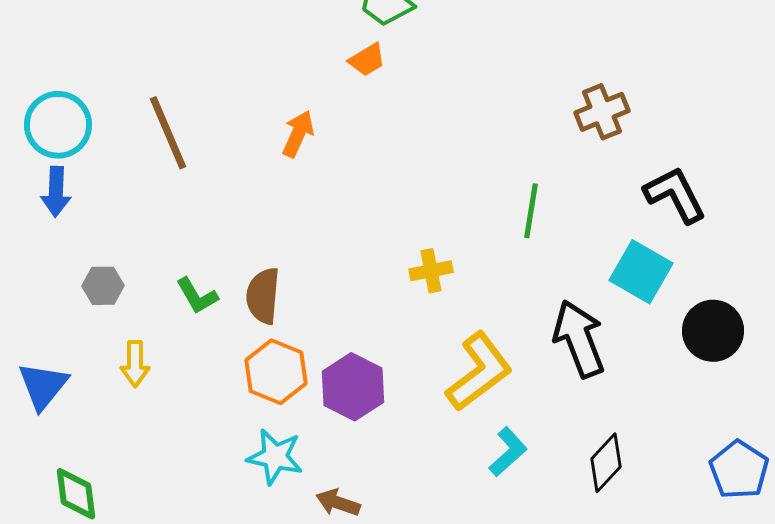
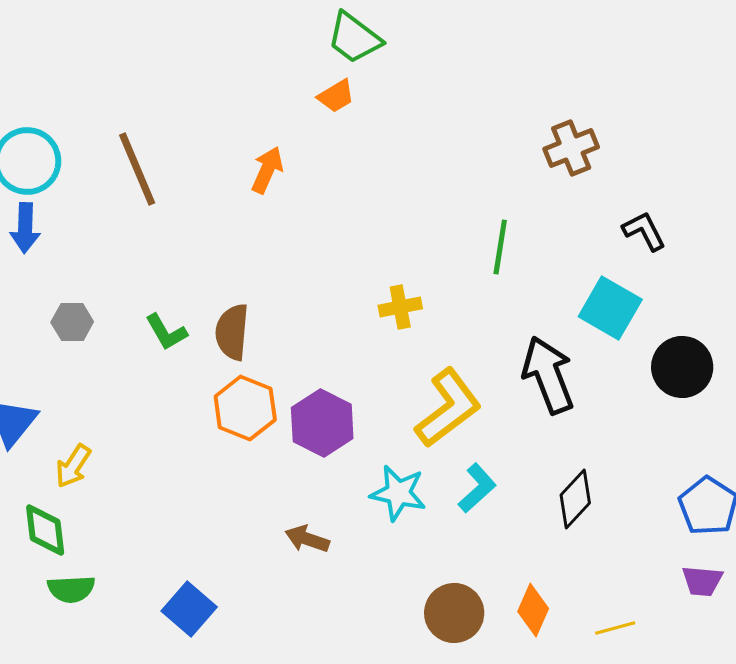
black L-shape: (675, 195) -> (644, 231), size x0.7
yellow arrow: (135, 364) -> (73, 466), moved, turned 33
cyan star: (275, 457) -> (398, 493), moved

